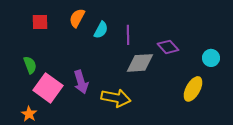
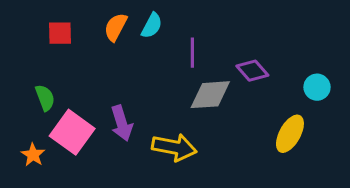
cyan semicircle: (101, 30) -> (152, 26), moved
orange star: (29, 114) -> (33, 155), moved

